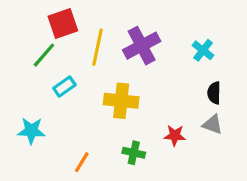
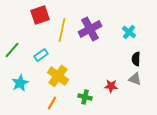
green line: (44, 55) -> (12, 50), moved
yellow cross: (121, 101) -> (58, 76), moved, turned 30
cyan star: (31, 131) -> (20, 83), turned -30

